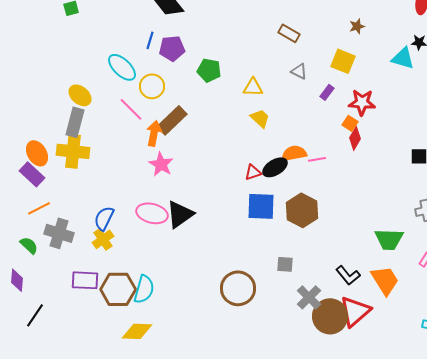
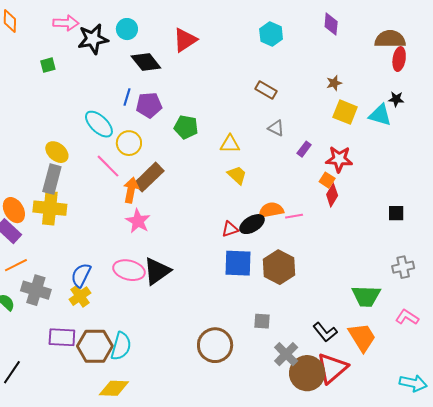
yellow square: (343, 61) -> (345, 112), moved

